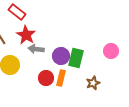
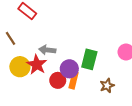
red star: (26, 35) -> (37, 65), moved
purple circle: (61, 56) -> (69, 69), moved

